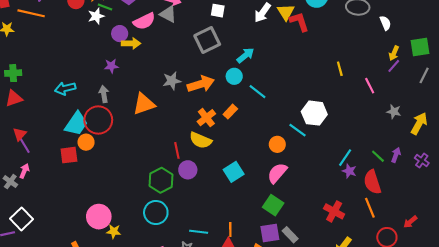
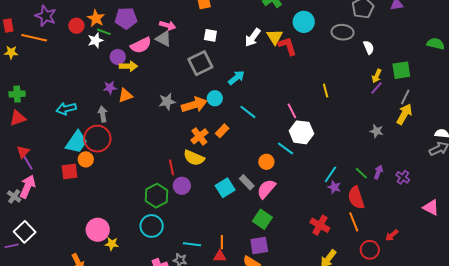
cyan circle: (234, 76) -> (215, 98), moved
pink line: (370, 86) -> (292, 111), moved
orange triangle: (144, 104) -> (125, 95), moved, size x0.7
yellow arrow: (419, 124) -> (404, 114), moved
pink arrow: (24, 171) -> (28, 187), size x1.6
gray rectangle: (290, 235) -> (247, 182), moved

